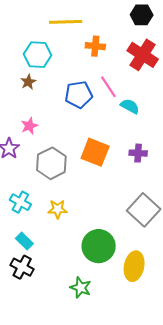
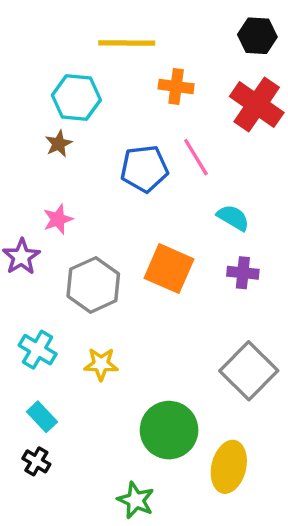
cyan semicircle: (130, 106) -> (233, 218), moved
black cross: (22, 267) -> (36, 461), size x0.7

